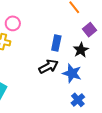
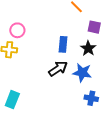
purple square: (90, 30) -> (94, 27), turned -32
blue cross: (78, 100) -> (91, 98), turned -32

